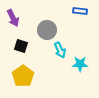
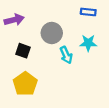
purple arrow: (13, 18) -> (14, 20), turned -78
cyan star: (80, 64) -> (88, 43), moved

